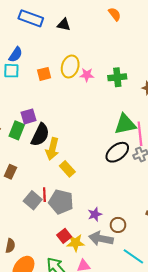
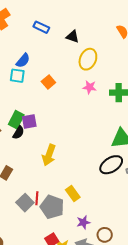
blue rectangle: (31, 18) -> (41, 27), size x0.7
yellow ellipse: (70, 67) -> (88, 59), moved
orange square: (44, 74) -> (48, 82), turned -32
green rectangle: (17, 130) -> (16, 120), moved
black semicircle: (40, 135) -> (19, 133), moved, size x0.6
yellow rectangle: (67, 169) -> (73, 194), moved

